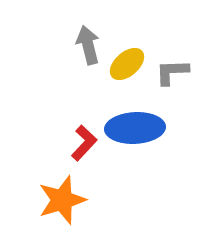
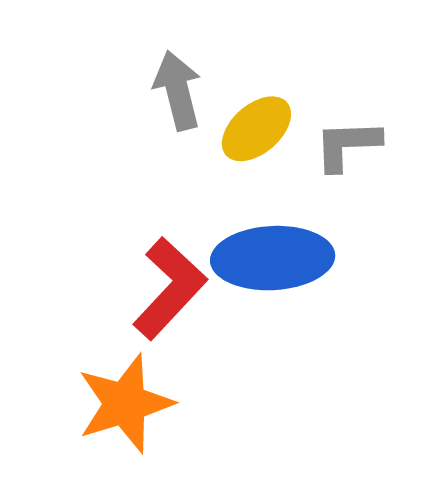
red L-shape: (84, 143) -> (170, 288), size x1.4

